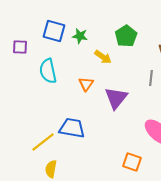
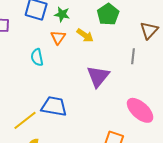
cyan semicircle: (48, 71) -> (37, 57), moved, size x0.7
orange triangle: (86, 84) -> (58, 37), moved

